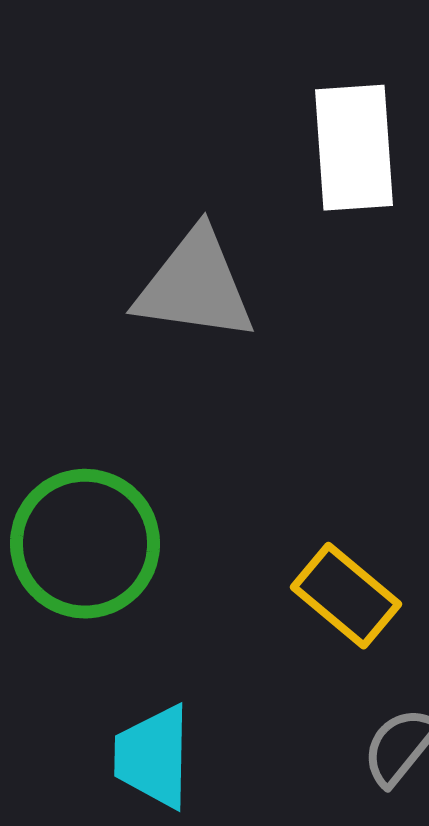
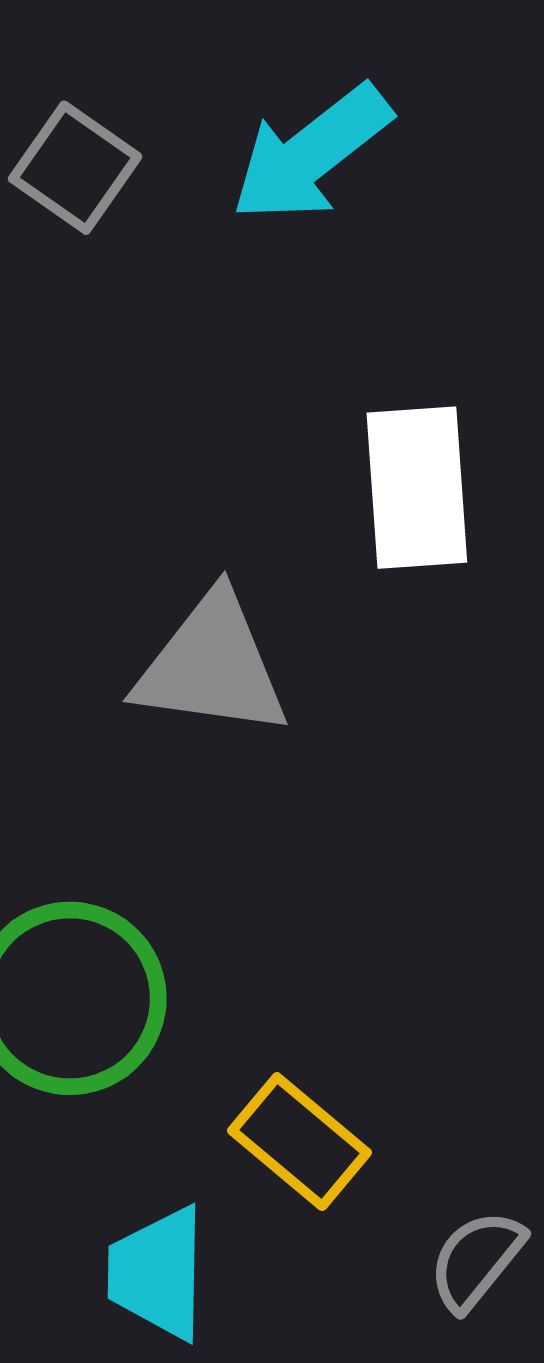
yellow rectangle: (346, 596) -> (299, 1142), moved

